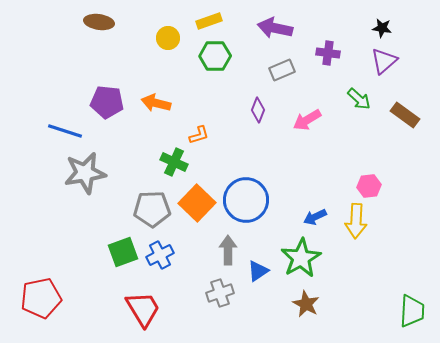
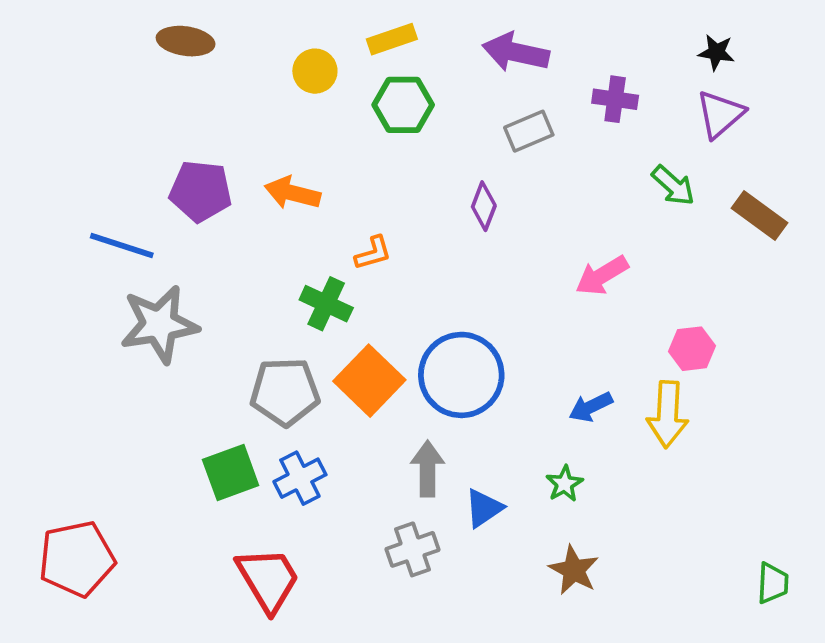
pink arrow: (307, 120) -> (602, 276), moved
green star: (301, 258) -> (564, 484), size x0.5
green trapezoid: (412, 311) -> (773, 583), size x0.7

